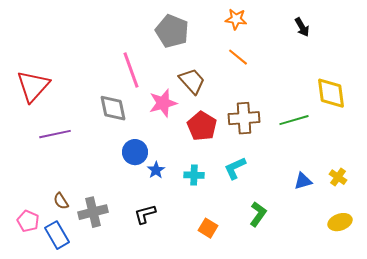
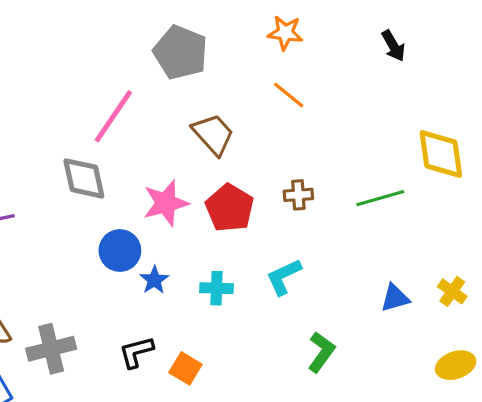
pink line: (131, 70) -> (113, 116), turned 54
pink star: (163, 103) -> (166, 203), moved
brown cross: (244, 118) -> (298, 195), size x0.6
orange square: (208, 228) -> (185, 368), moved

